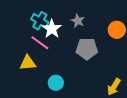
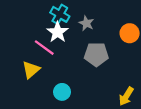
cyan cross: (40, 21) -> (60, 14), moved
yellow triangle: (28, 63) -> (31, 70), turned -36

